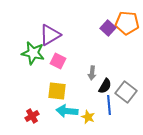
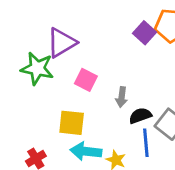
pink square: (58, 61) -> (86, 80), moved
black semicircle: (105, 86) -> (140, 116), turned -140

